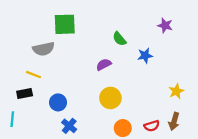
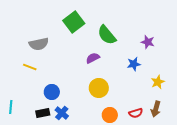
green square: (65, 24) -> (74, 22), moved, turned -35
purple star: (165, 25) -> (148, 42), moved
green semicircle: (119, 39) -> (107, 35), size x1.5
blue star: (145, 56) -> (134, 64), moved
black rectangle: (25, 93) -> (43, 113), moved

